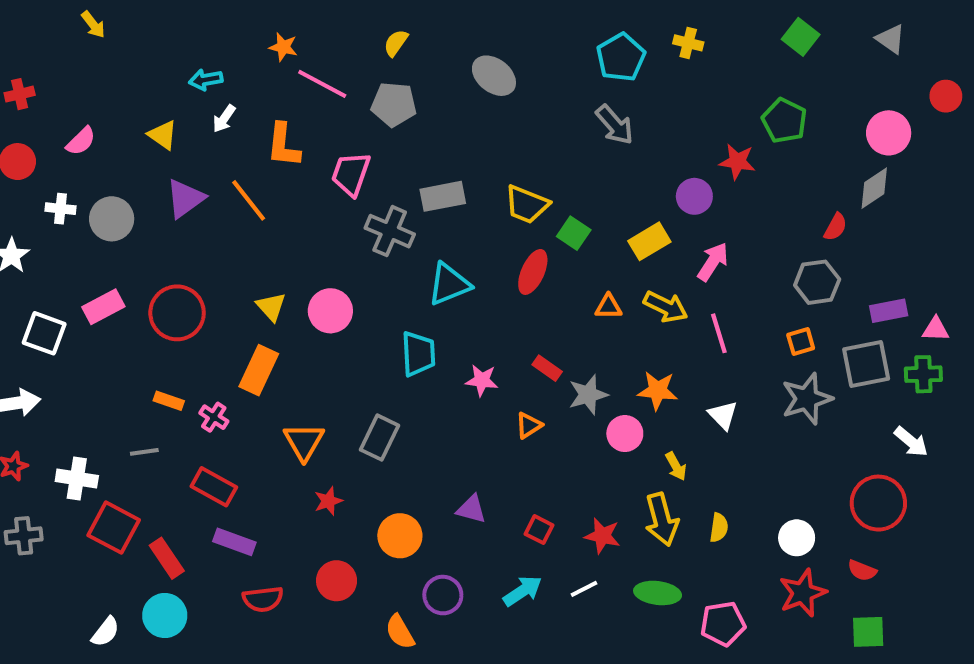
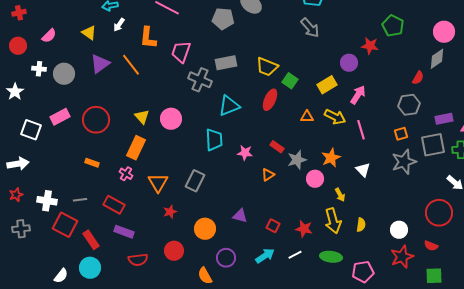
gray pentagon: (394, 104) -> (223, 19), moved
orange star: (658, 391) -> (331, 158), turned -30
pink cross: (214, 417) -> (126, 174), moved
gray line: (144, 452) -> (80, 200), moved

